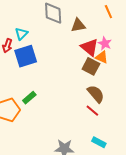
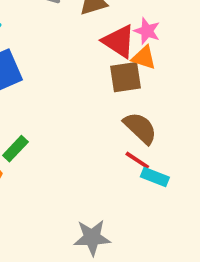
brown square: (91, 66) -> (125, 77), turned -30
cyan rectangle: (99, 142) -> (155, 177), moved

